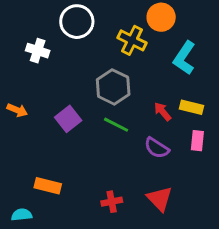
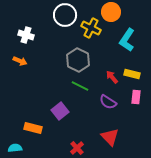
white circle: (77, 22) -> (65, 15), moved
orange arrow: (17, 110) -> (20, 61), moved
purple square: (68, 119) -> (60, 111), moved
red cross: (112, 202) -> (77, 148), moved, turned -32

